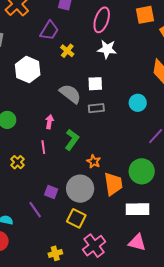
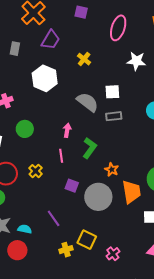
purple trapezoid: (49, 31) -> (51, 40), moved
white star: (107, 49) -> (136, 61), moved
purple square: (51, 192) -> (72, 186), moved
yellow square: (76, 218) -> (87, 240), moved
pink cross: (94, 246) -> (113, 254), size x0.6
yellow cross: (55, 253) -> (66, 250), moved

